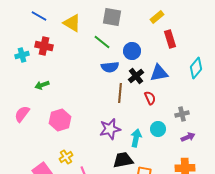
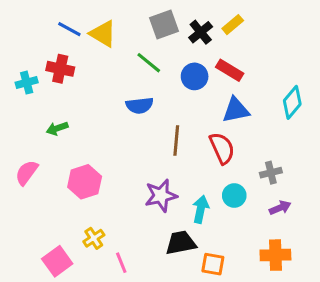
blue line: (39, 16) -> (69, 29), moved
gray square: (112, 17) -> (164, 25), turned -30
red rectangle: (170, 39) -> (230, 70), moved, turned -42
blue semicircle: (110, 67) -> (140, 105), moved
black cross: (136, 76) -> (201, 32), moved
red semicircle: (150, 98) -> (222, 148), size x1.5

